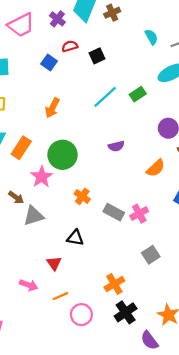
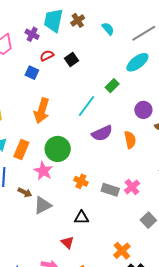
cyan semicircle: (151, 37) -> (108, 29), moved
cyan line: (105, 97) -> (86, 106), moved
orange arrow: (52, 108) -> (42, 111), size x1.4
purple semicircle: (116, 146) -> (102, 133), size x1.5
orange semicircle: (156, 168) -> (130, 140), moved, turned -48

